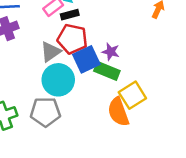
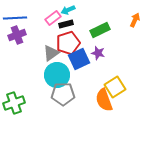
red pentagon: (72, 39) -> (68, 43), turned -30
green rectangle: (107, 71) -> (100, 30), moved, turned -48
gray pentagon: (45, 112) -> (63, 94), moved

